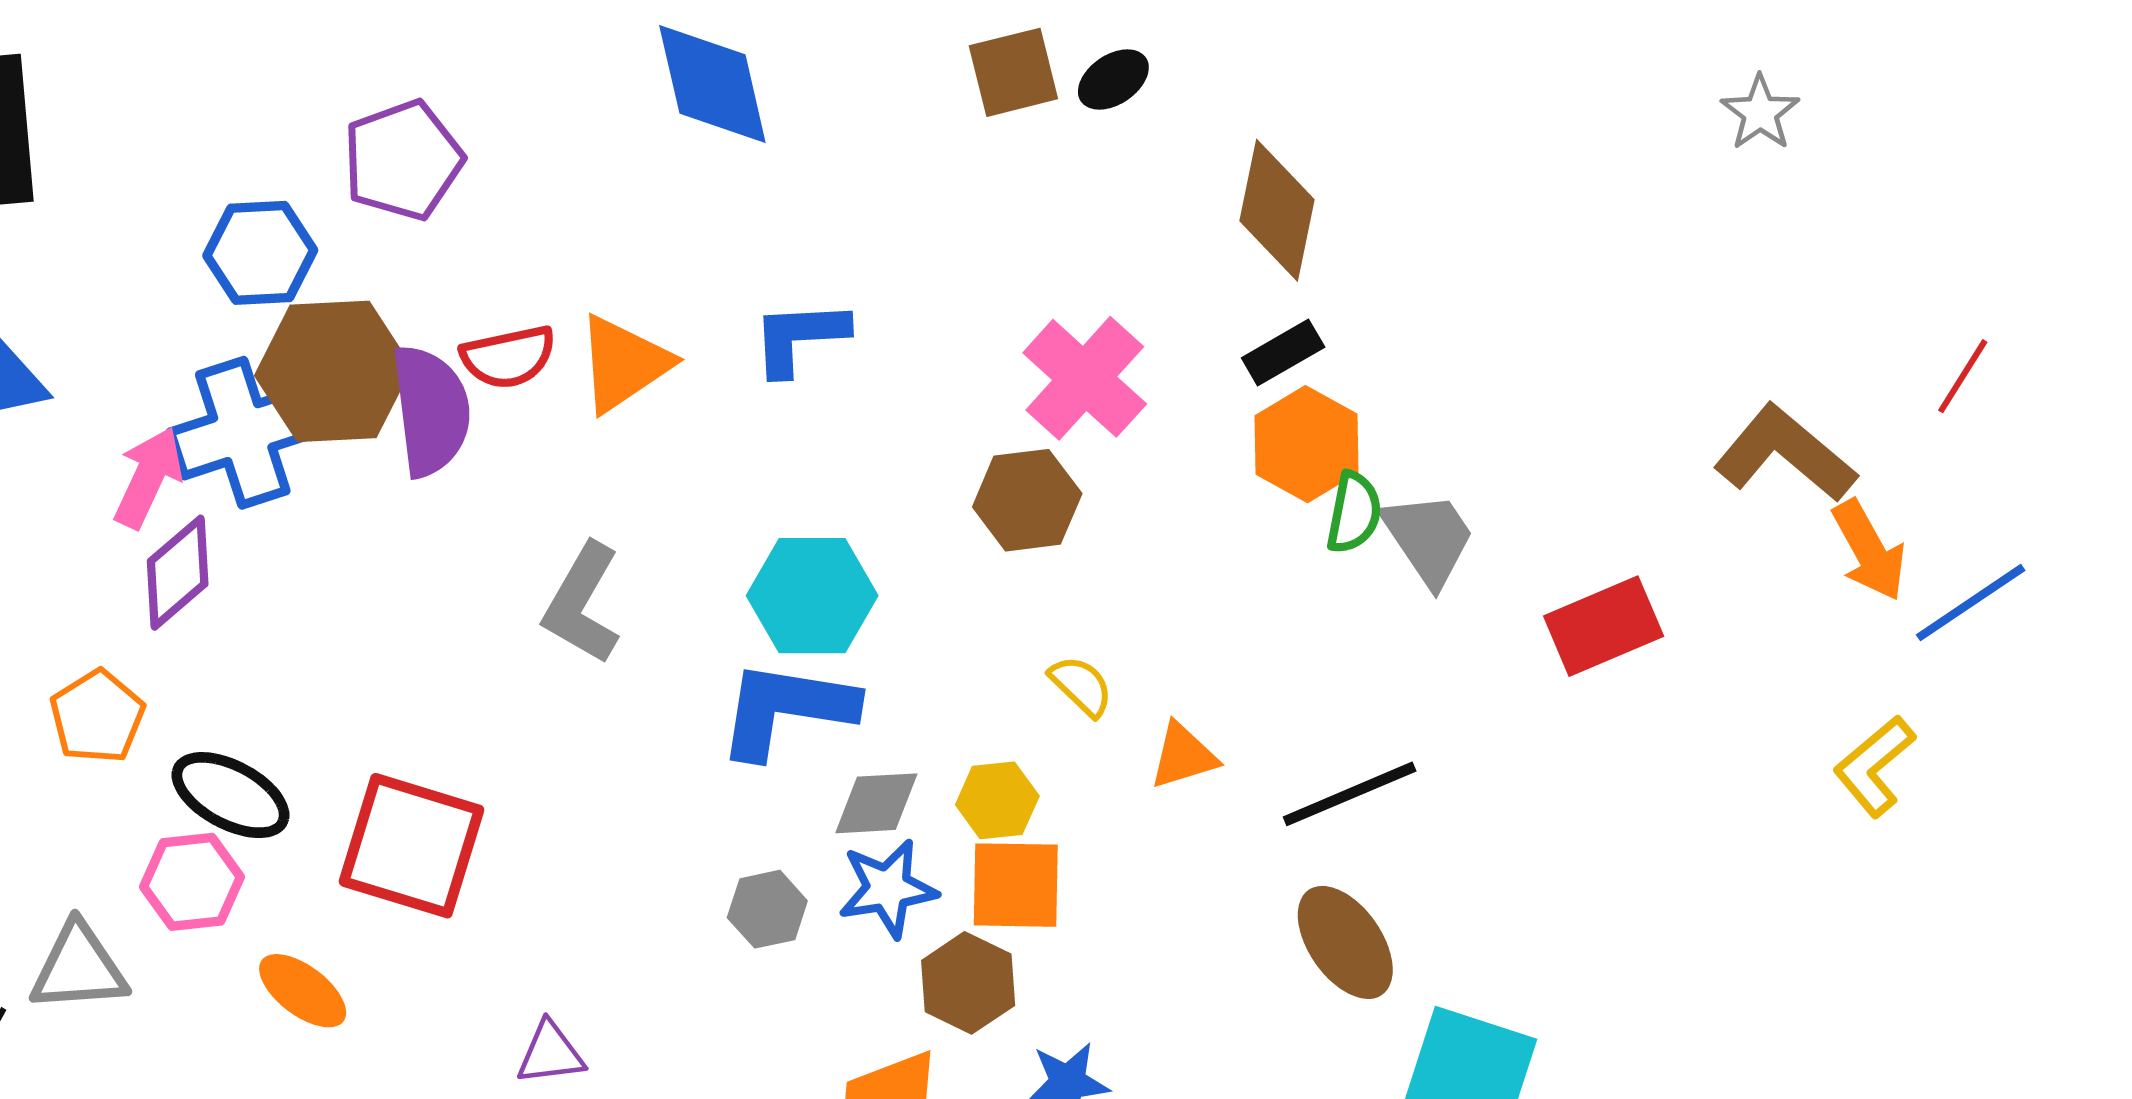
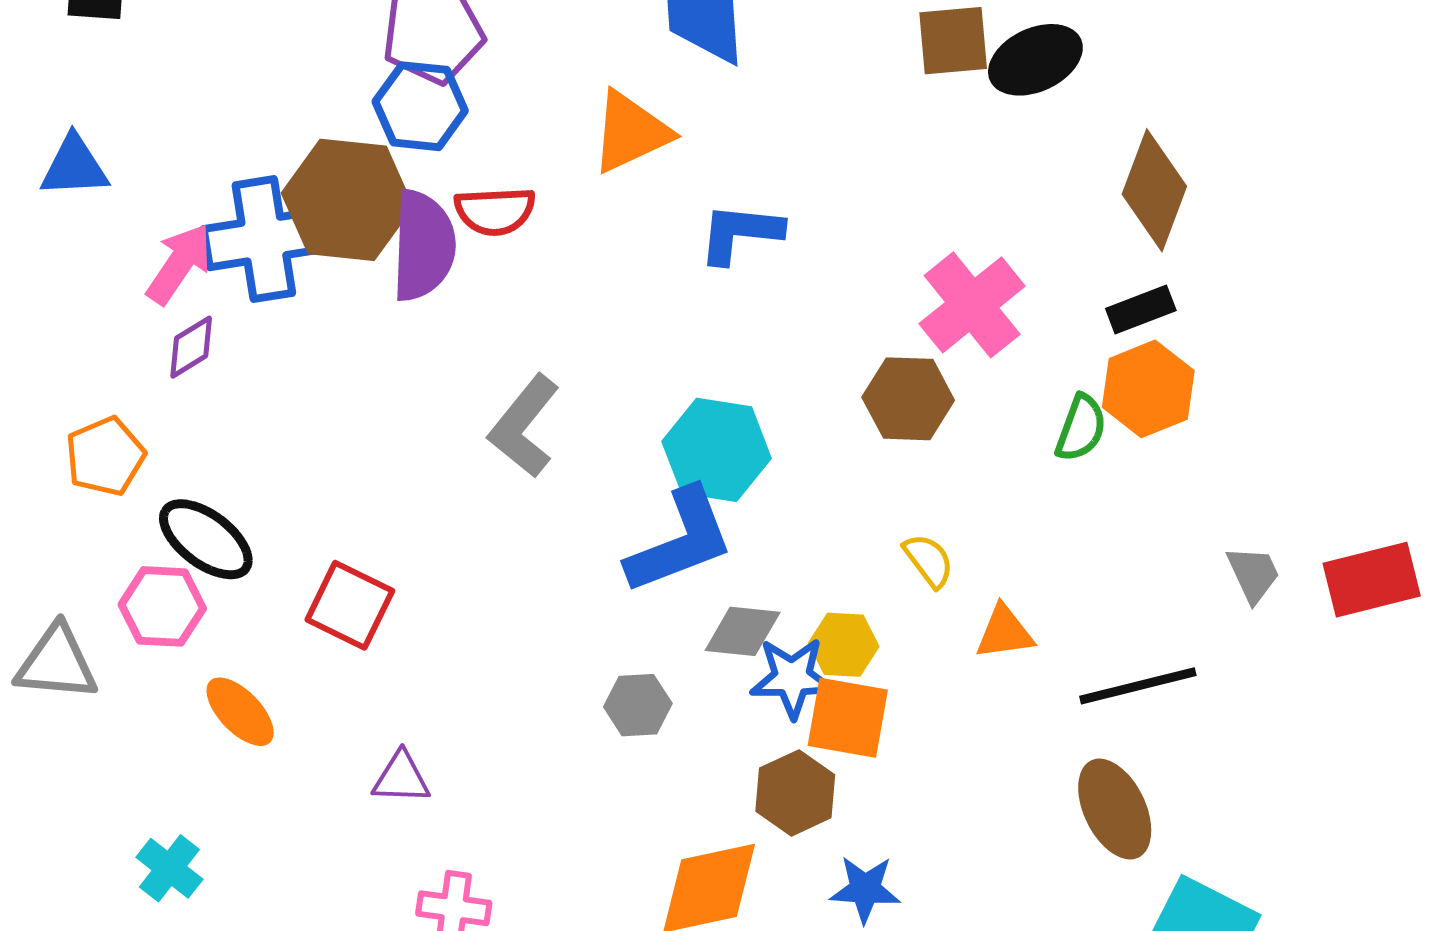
black ellipse: (1113, 79) -> (1035, 60), size x1.5
blue hexagon: (260, 253) -> (420, 106), moved
orange triangle: (624, 364) -> (631, 132), moved
green semicircle: (1354, 513) -> (1081, 428), moved
gray trapezoid: (1428, 538) -> (1253, 574), moved, size x0.7
purple diamond: (178, 573) -> (191, 347), size x0.7
blue L-shape: (786, 709) -> (680, 541), turned 141
red square: (411, 846) -> (350, 605), size x0.7
blue star: (888, 888) -> (792, 678), moved
purple triangle: (550, 1053) -> (401, 778), moved

